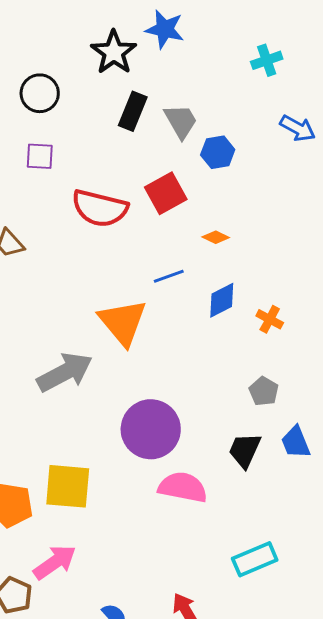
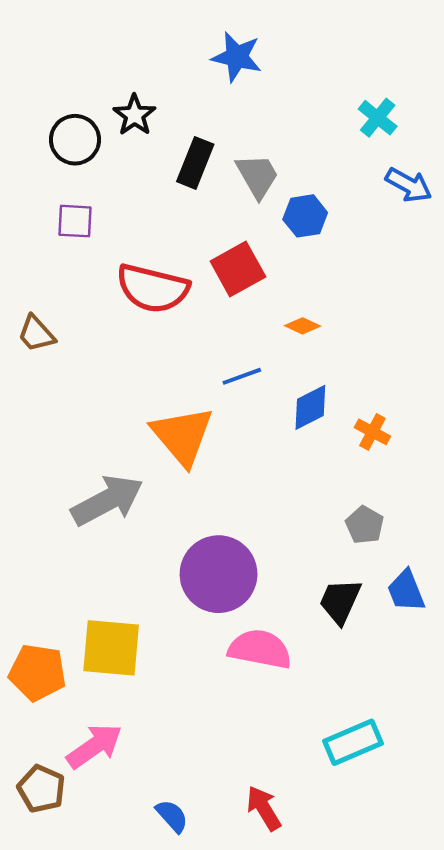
black star: (114, 52) -> (134, 115), moved, size x0.7
cyan cross: (267, 60) -> (378, 118), moved, turned -32

